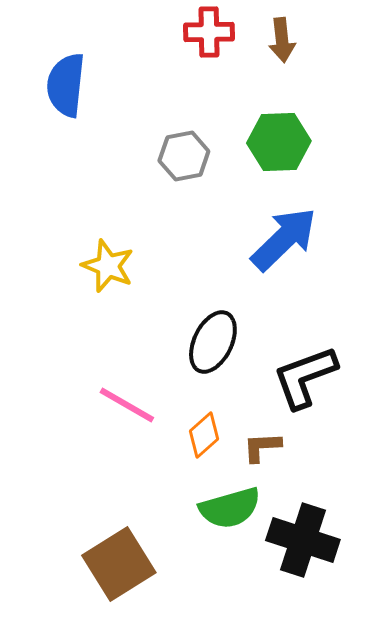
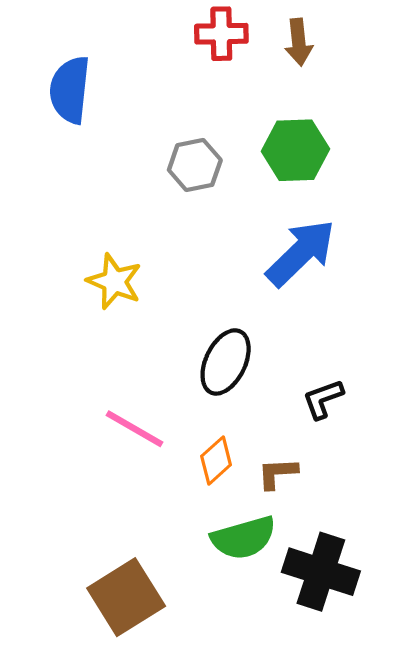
black L-shape: (305, 377) -> (323, 399), size x0.6

